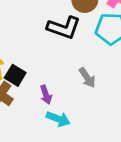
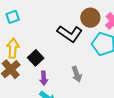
black square: (15, 75) -> (36, 58), moved

